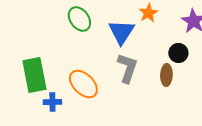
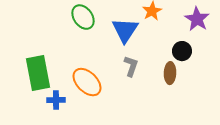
gray L-shape: (127, 68) -> (131, 66), size x0.7

